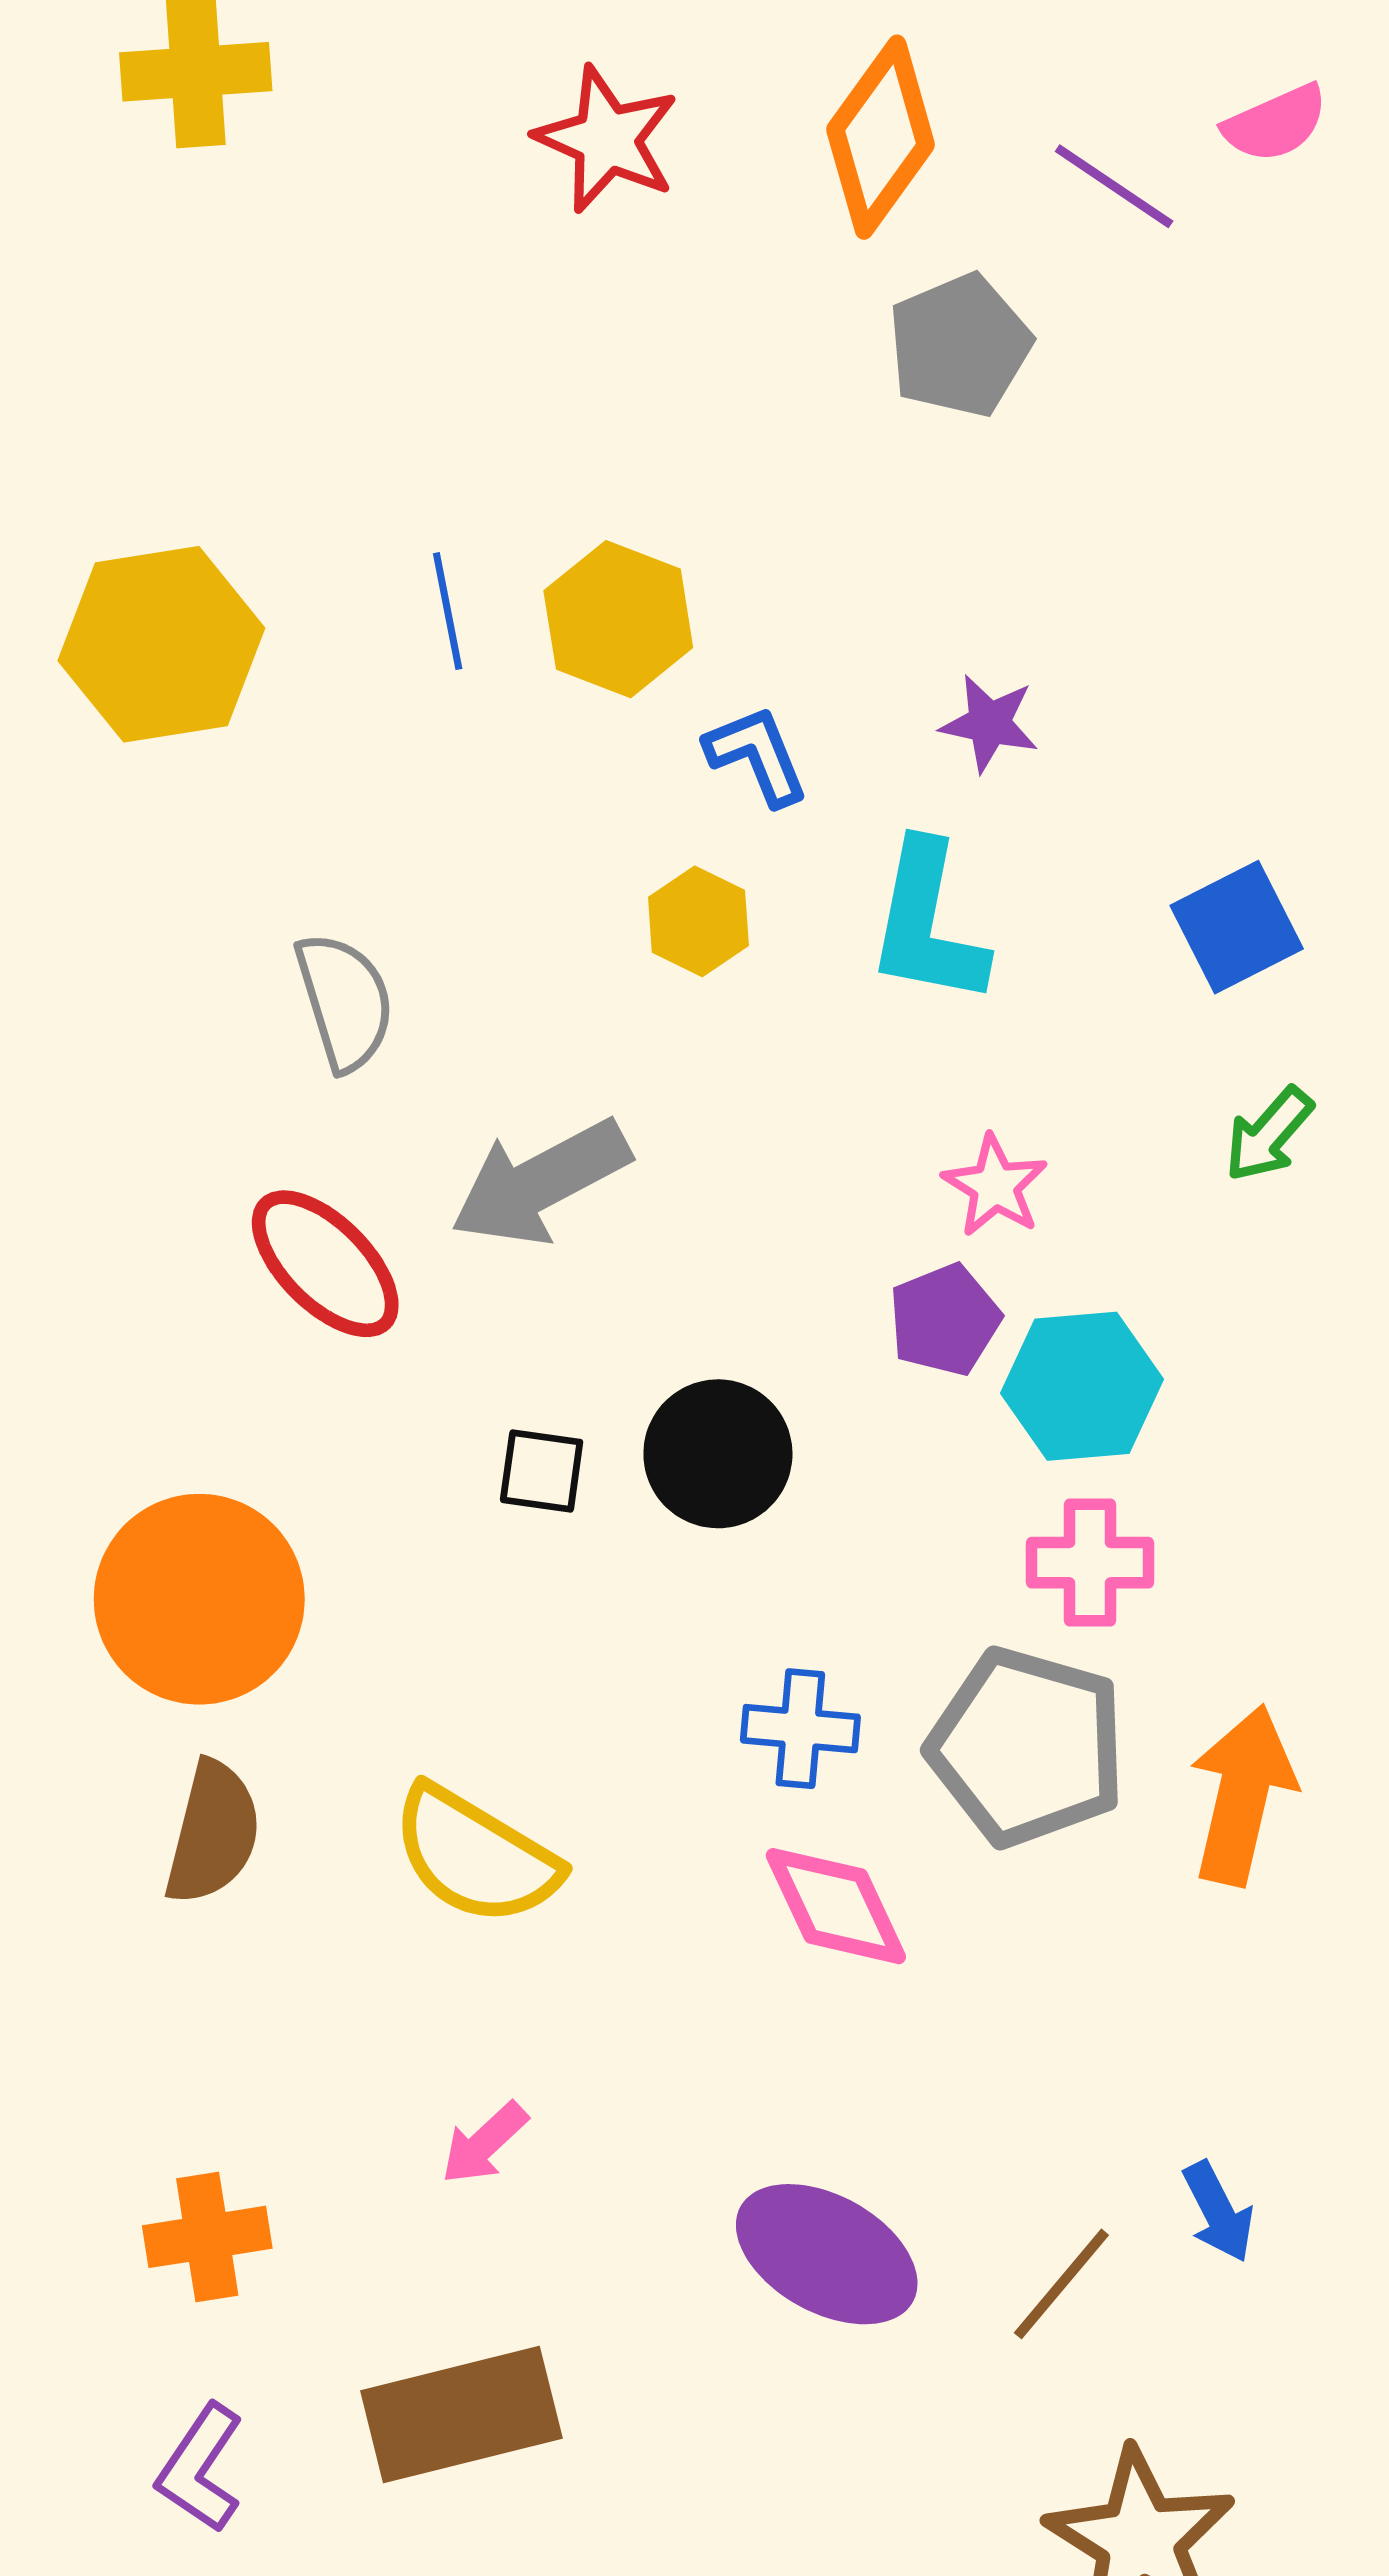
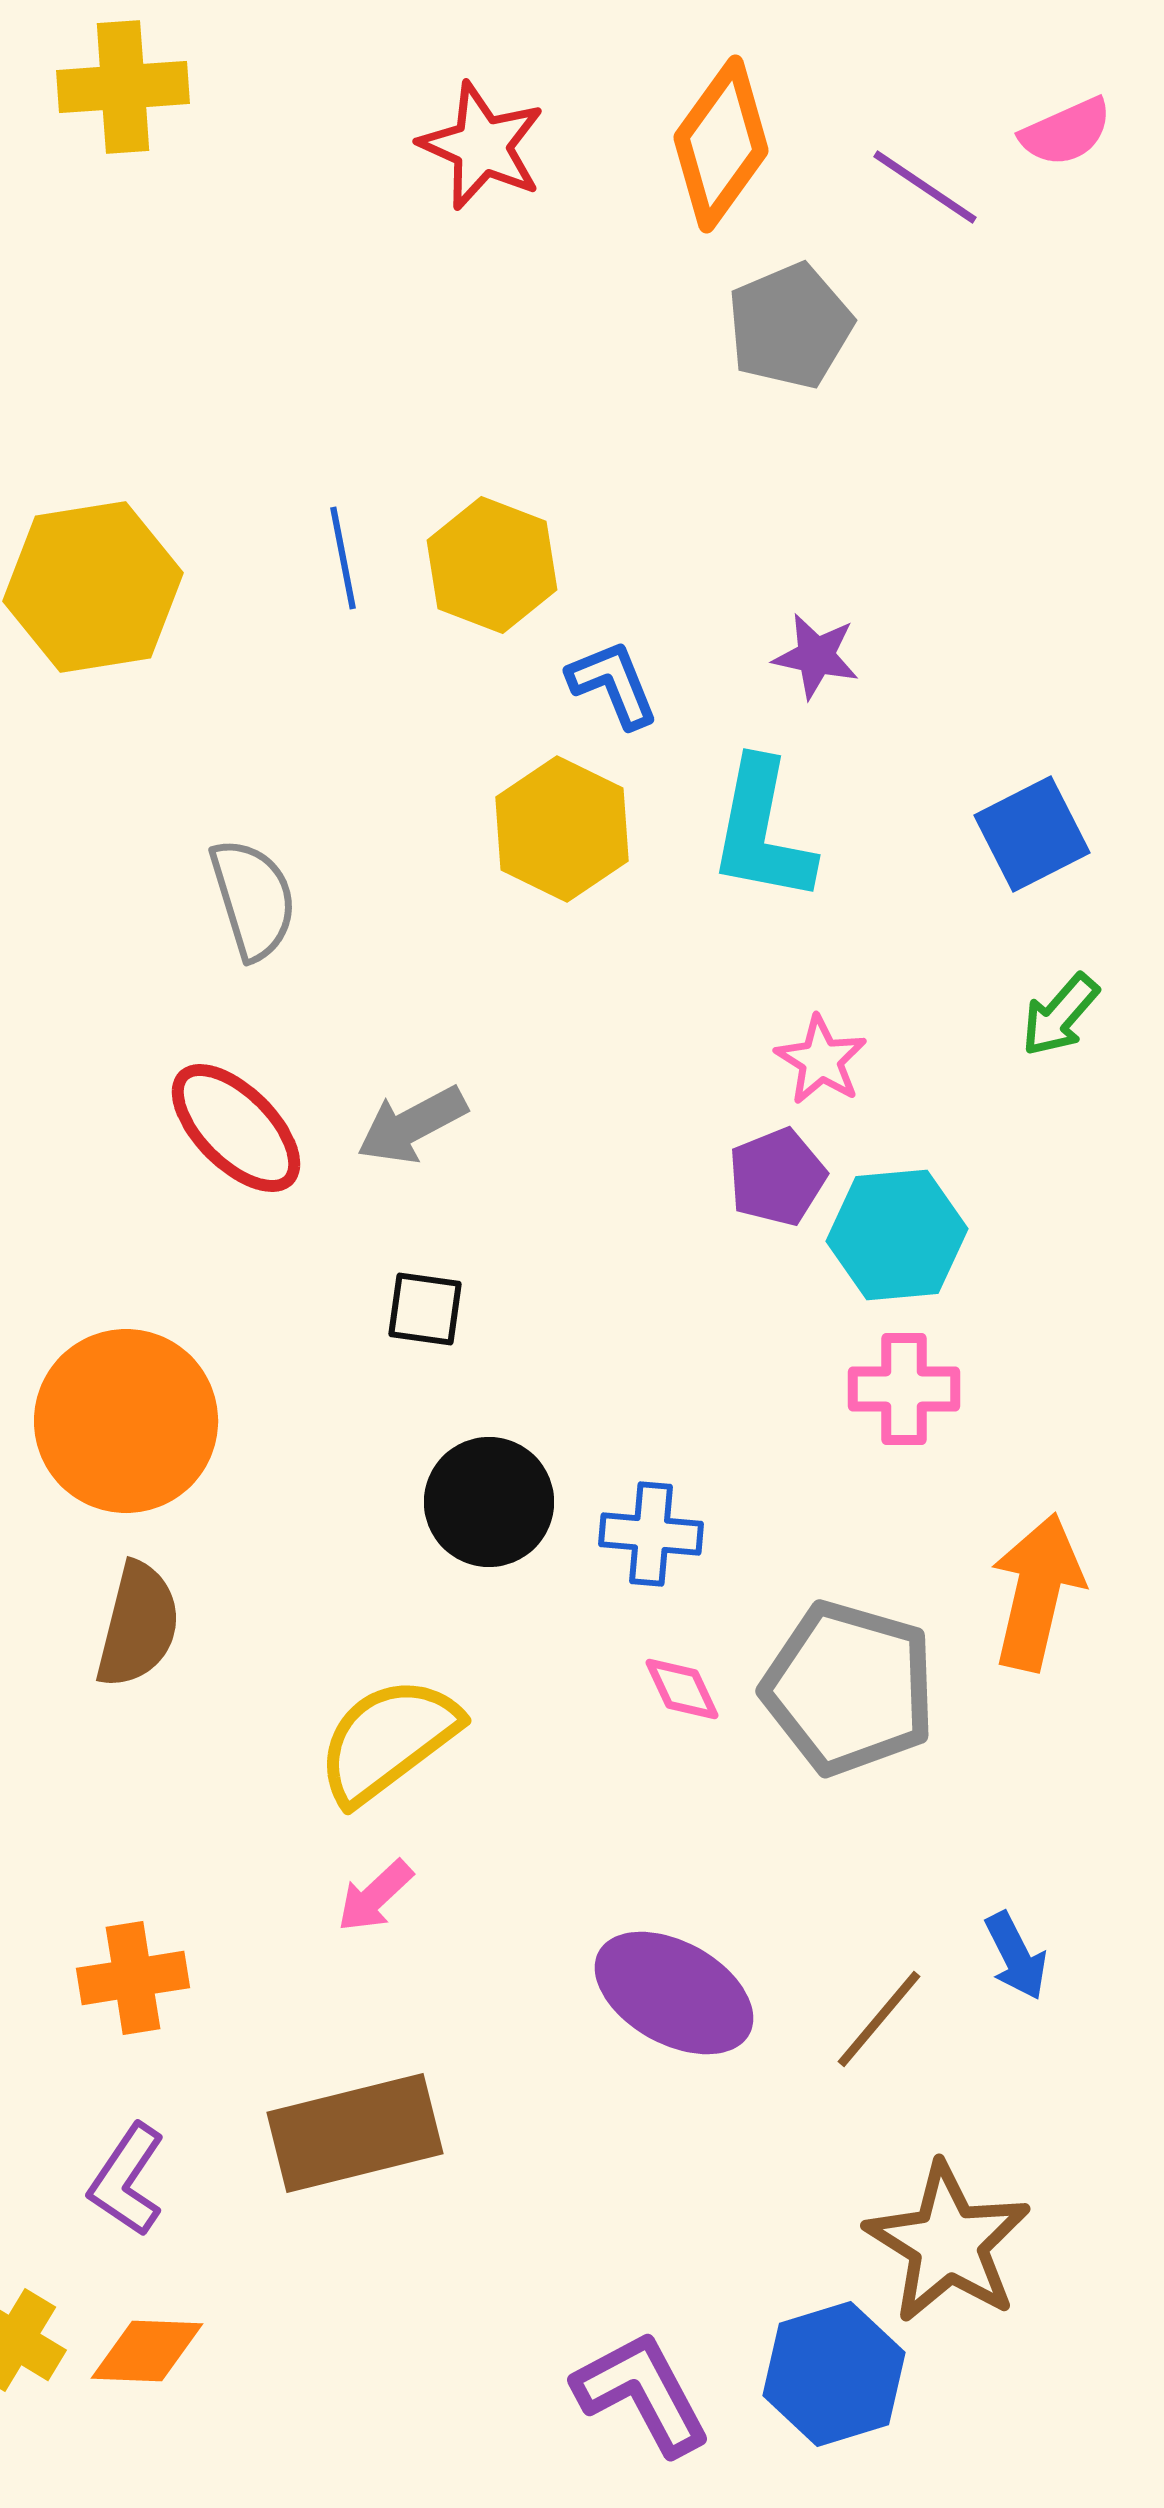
yellow hexagon: (698, 921) -> (562, 829), size x1.5
gray arrow: (540, 1182) -> (412, 1125), moved, size x0.7
black circle: (718, 1454) -> (489, 1502), moved
gray pentagon: (1027, 1747) -> (849, 1688), moved
yellow semicircle: (475, 1856) -> (388, 1740), moved, turned 112
pink diamond: (836, 1906) -> (682, 1689), size x0.6

